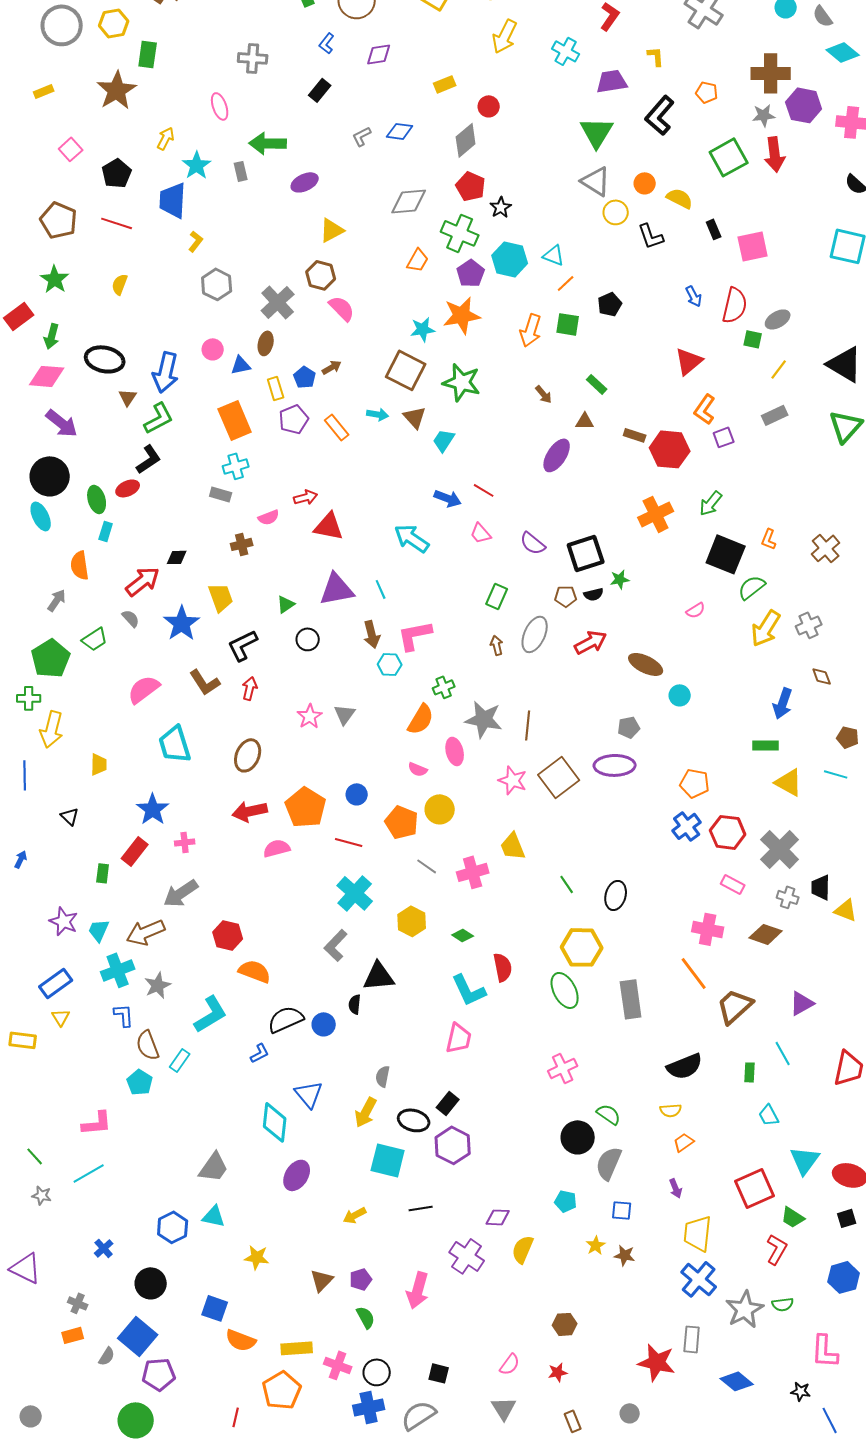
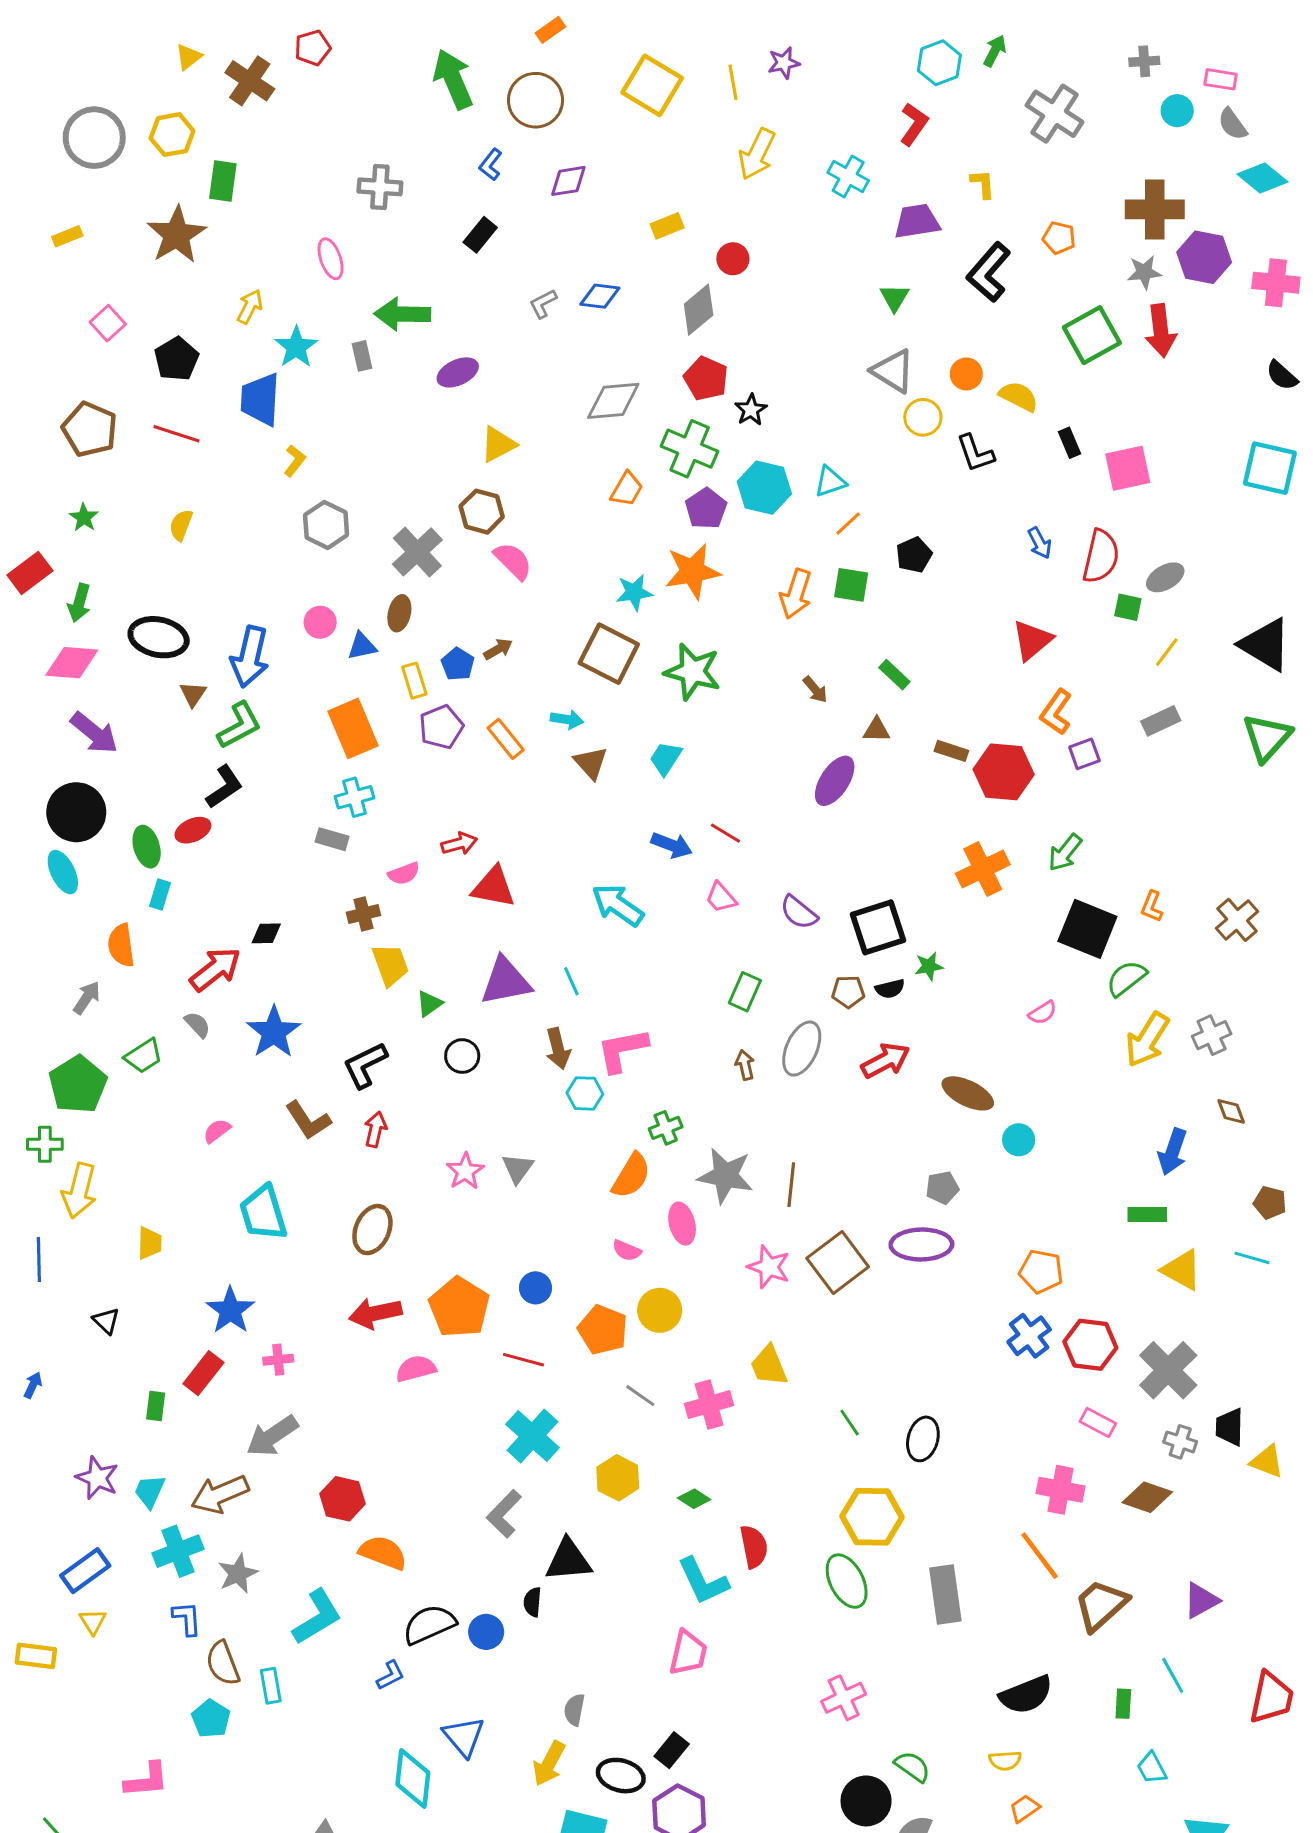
green triangle: (597, 132) -> (894, 298), size x0.6
cyan triangle: (554, 255) -> (830, 482), turned -40
green star: (55, 279) -> (84, 518), size x0.7
brown triangle: (415, 417) -> (591, 763), moved
yellow trapezoid: (221, 597) -> (390, 965), moved
pink semicircle: (144, 689) -> (217, 1131), size x0.6
cyan rectangle: (180, 1060) -> (271, 1686), turned -45

